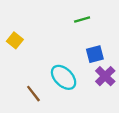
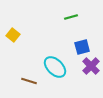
brown line: (33, 94) -> (29, 81), turned -35

